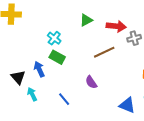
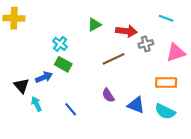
blue arrow: (39, 69) -> (44, 77), turned 91
purple semicircle: (91, 82) -> (108, 95), moved
blue triangle: (127, 105) -> (136, 105), moved

